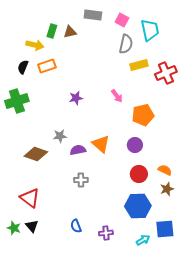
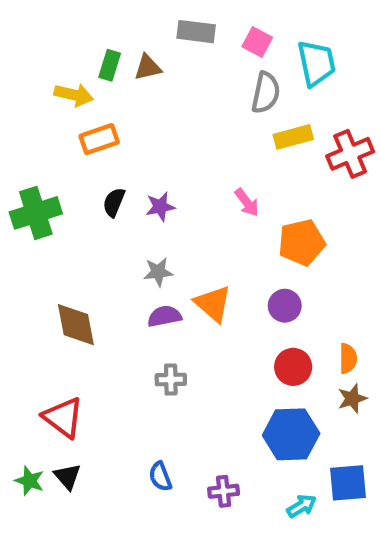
black semicircle: (23, 67) -> (114, 202), moved
gray star: (60, 136) -> (158, 272), moved
brown diamond: (36, 154) -> (76, 325), turned 60
orange semicircle: (165, 170) -> (348, 358), turned 64

